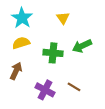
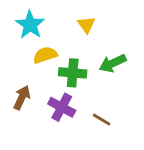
yellow semicircle: (21, 43) -> (45, 55), moved
purple cross: (45, 90) -> (62, 107), moved

